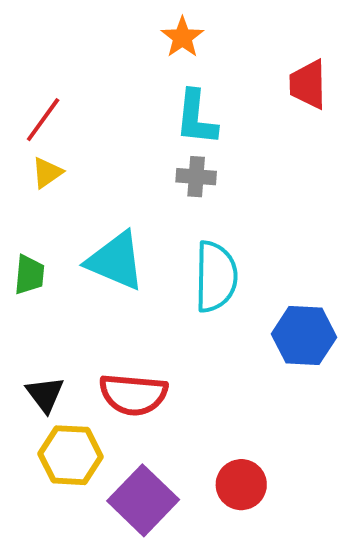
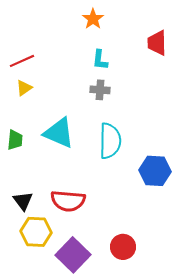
cyan L-shape: (196, 118) -> (100, 60), size x0.7
red line: (43, 120) -> (22, 61), turned 30

